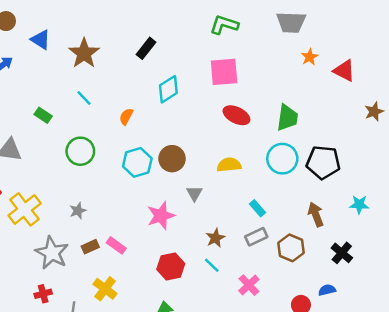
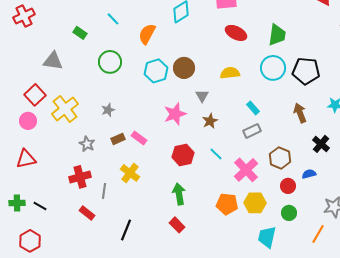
orange semicircle: (126, 117) -> (147, 34), size x1.5
brown star: (215, 238) -> (210, 121), moved
brown hexagon: (291, 248) -> (280, 158), moved
gray star: (52, 253) -> (87, 144), size x0.6
pink cross: (249, 285) -> (246, 170), size x1.4
red cross: (43, 294) -> (80, 177), size x1.5

